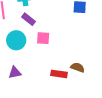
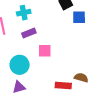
purple rectangle: (29, 19) -> (29, 33), turned -56
cyan circle: (16, 40) -> (20, 65), moved

